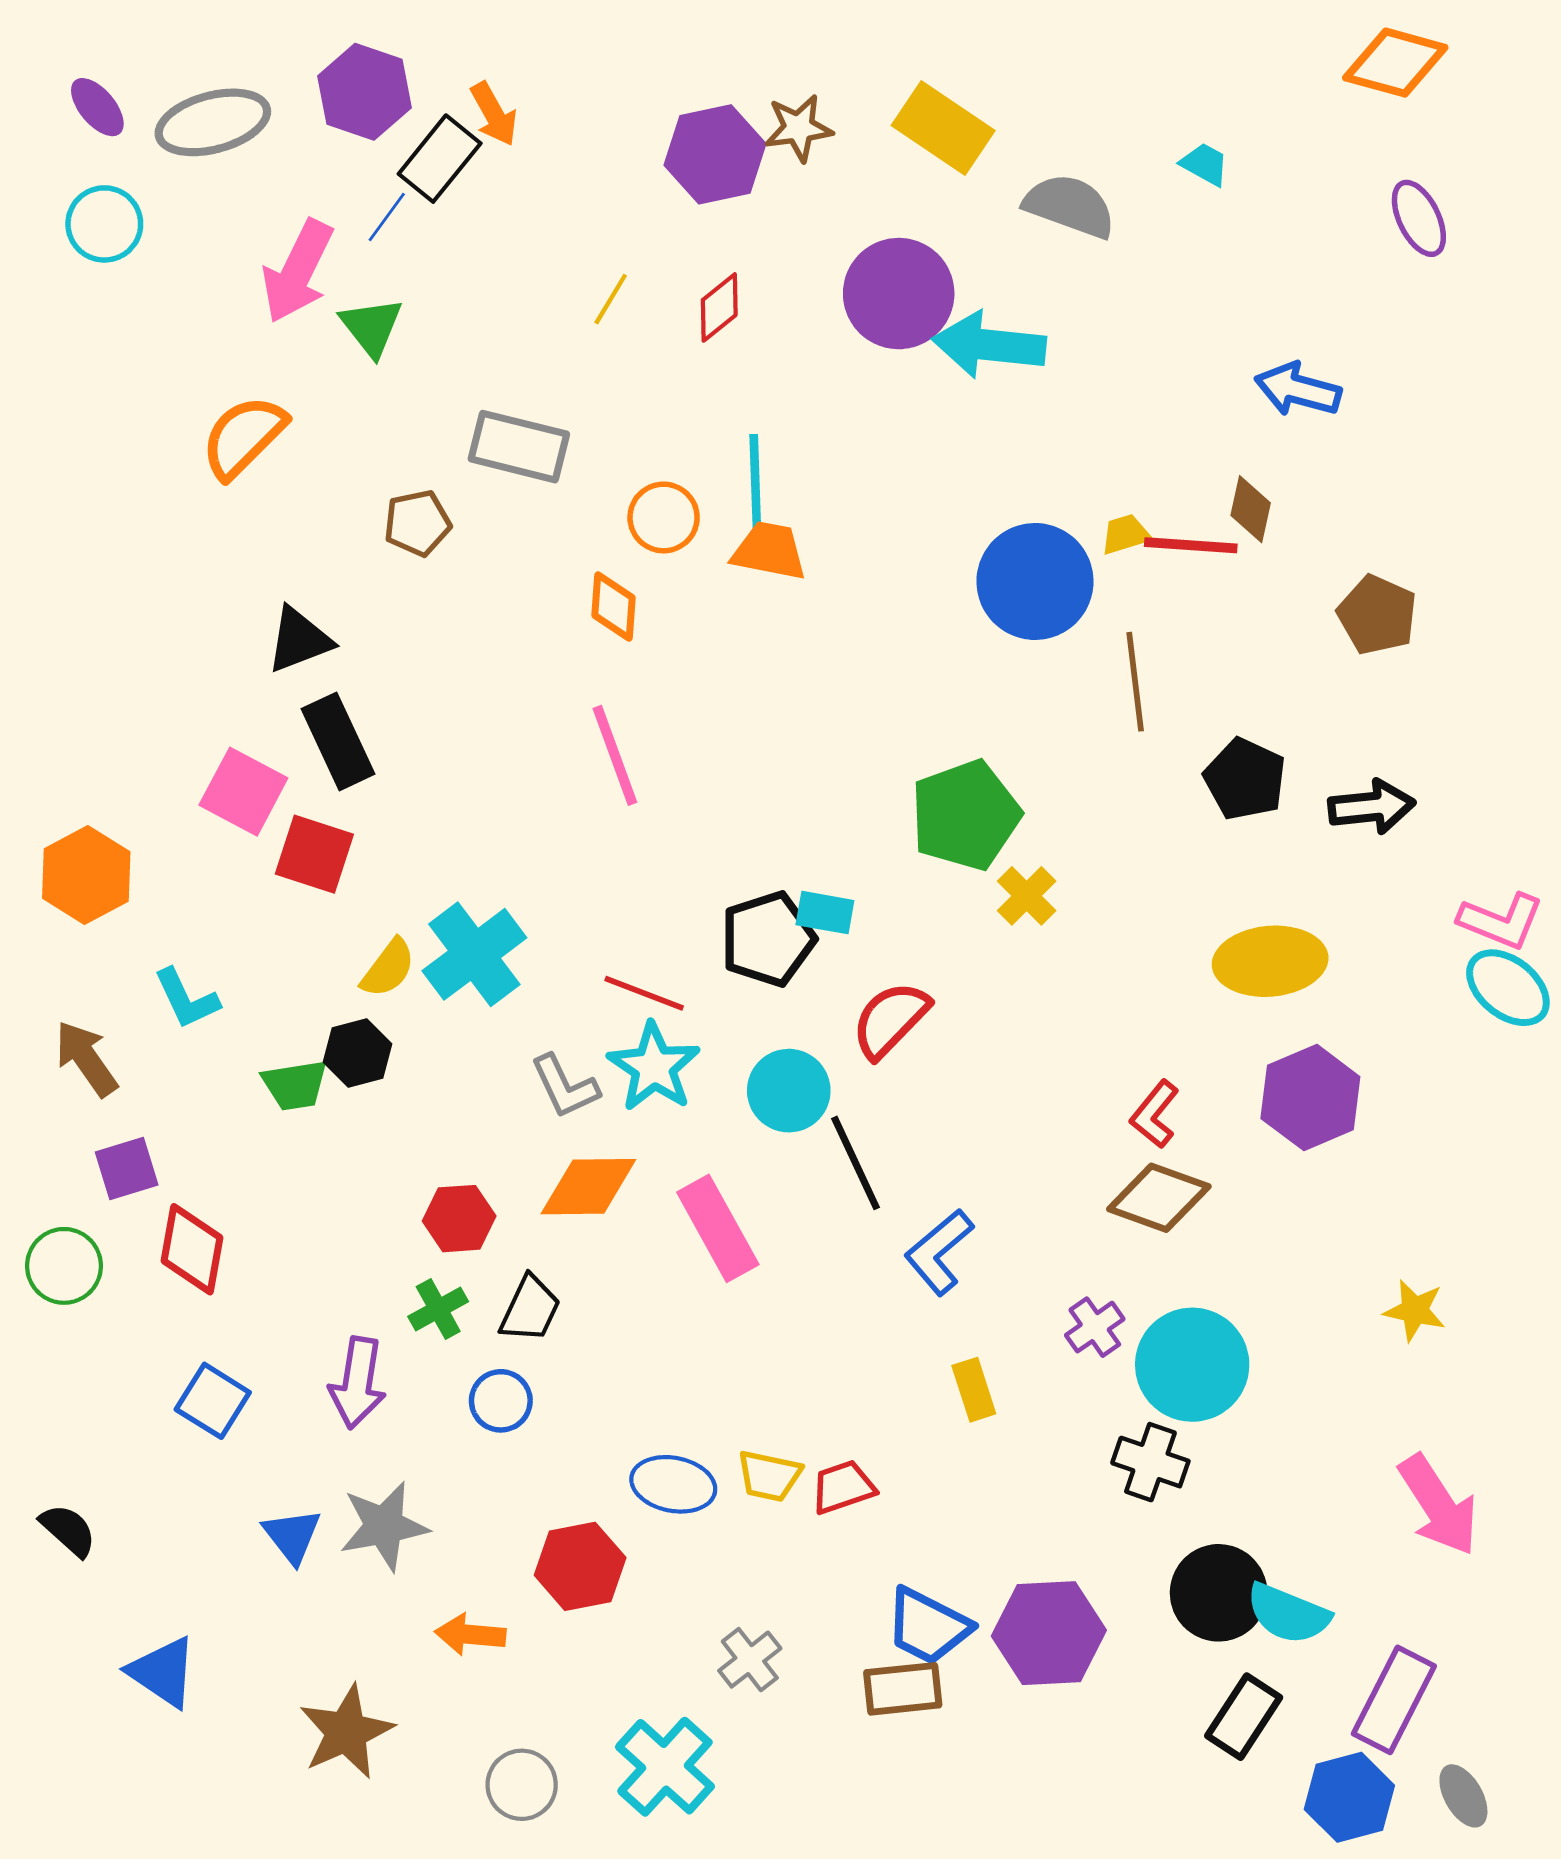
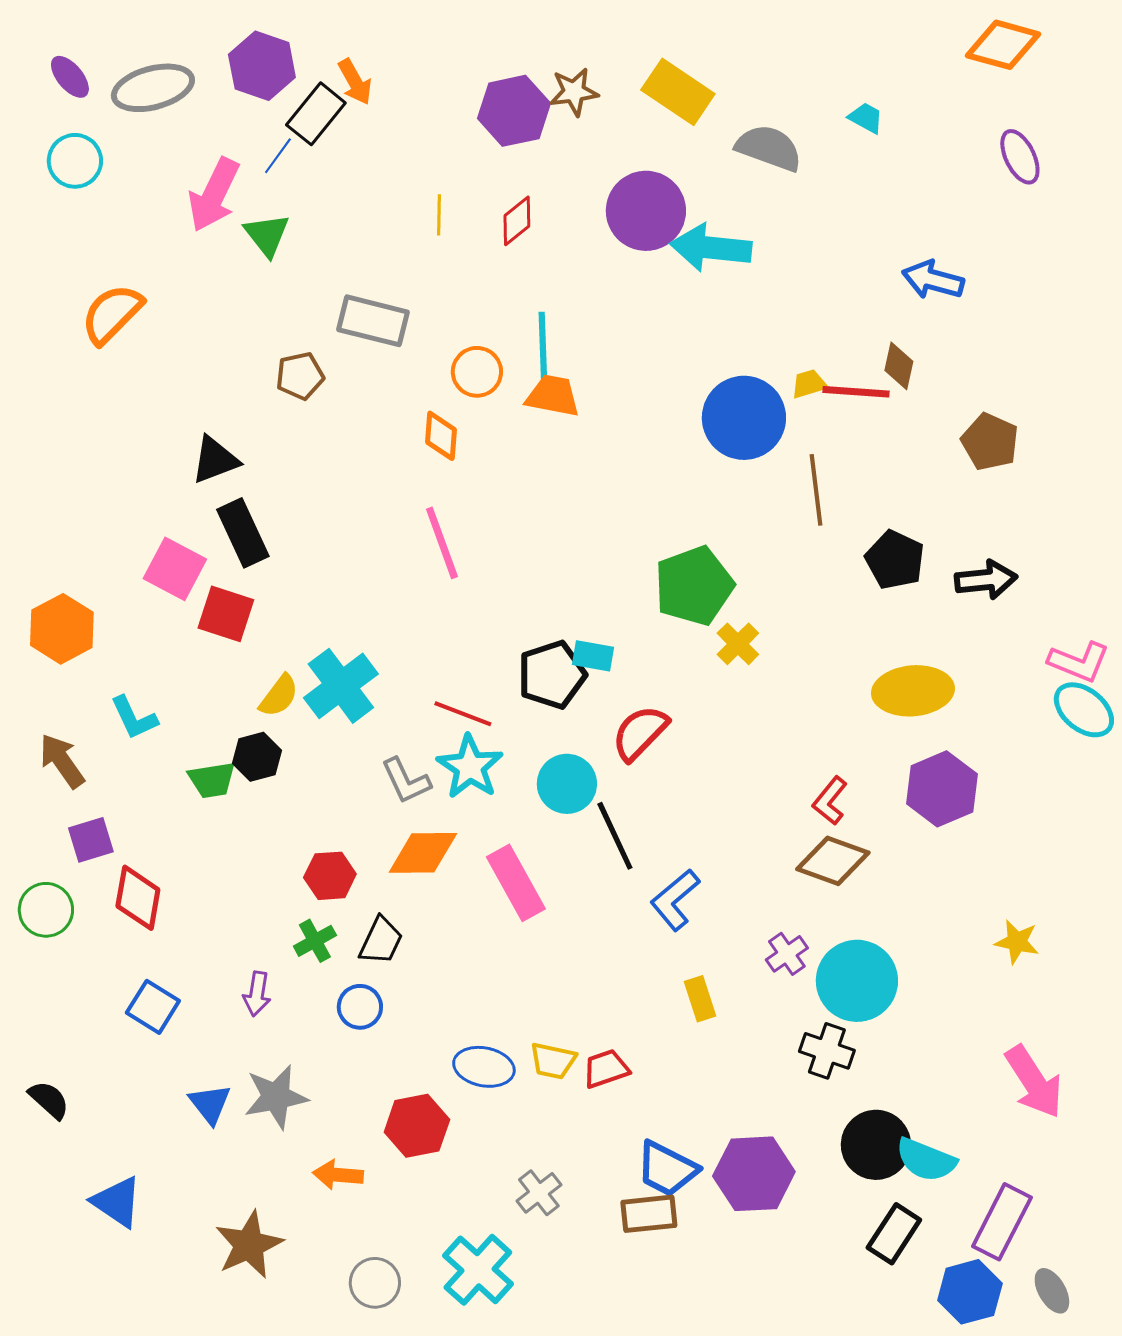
yellow line: (611, 299) -> (439, 215), turned -30
orange semicircle: (243, 437) -> (112, 314), moved
purple arrow: (358, 1383) -> (257, 994), size x0.7

